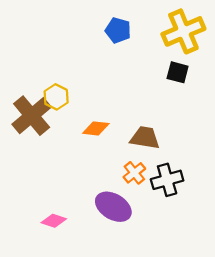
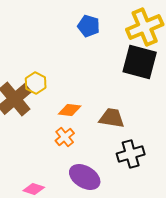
black square: (178, 72) -> (140, 62), size x1.8
orange cross: (134, 173) -> (65, 137), moved

